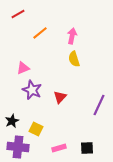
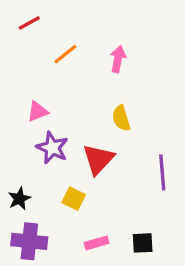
yellow semicircle: (74, 59) -> (121, 118), moved
red triangle: (60, 97) -> (98, 159), size x1.5
purple line: (99, 105) -> (162, 172), turned -30
yellow square: (36, 129) -> (74, 199), moved

